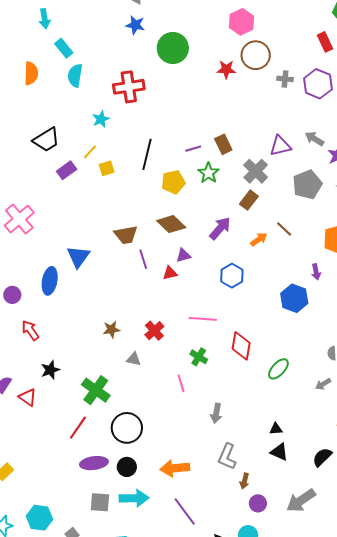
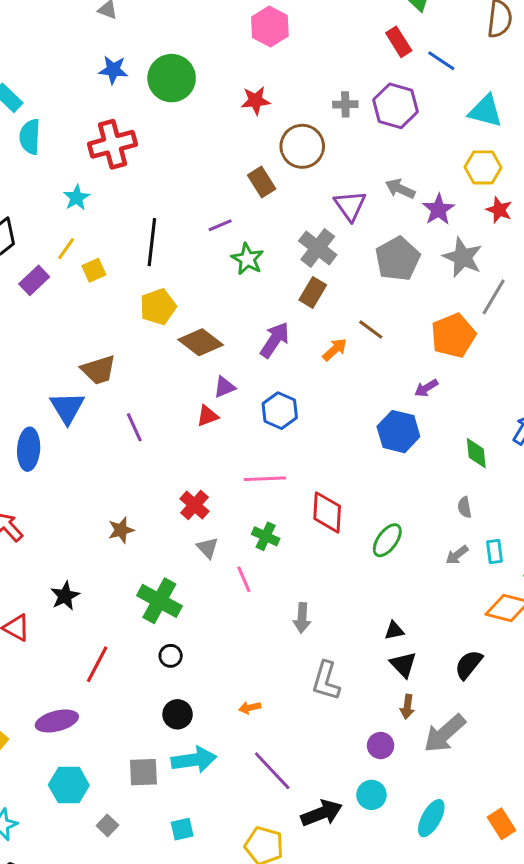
blue star: (135, 25) -> (113, 70), moved
brown circle: (256, 55) -> (302, 146), moved
brown rectangle: (223, 144) -> (262, 182), moved
purple triangle: (280, 146) -> (350, 206), turned -45
yellow pentagon: (173, 182) -> (158, 307), moved
brown trapezoid: (126, 235) -> (99, 370), moved
purple line: (143, 259) -> (134, 427), moved
purple arrow: (316, 272) -> (426, 388), turned 77
blue hexagon: (232, 276) -> (280, 411), moved
brown star: (111, 329) -> (121, 530), moved
gray triangle: (134, 359) -> (208, 548), moved, turned 42
black star: (50, 370) -> (65, 596), moved
green cross: (96, 390) -> (159, 601), moved
black circle: (127, 428) -> (171, 656), size x0.5
black triangle: (279, 452) -> (403, 665), turned 30
purple ellipse: (94, 463) -> (57, 721), moved
orange arrow: (175, 468) -> (250, 708), size x0.5
brown arrow: (244, 481) -> (407, 707), moved
cyan hexagon: (39, 518) -> (69, 785), moved

